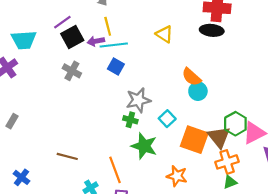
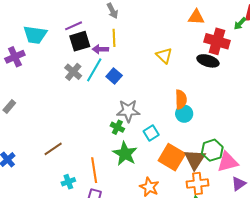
cyan line: (114, 45) -> (94, 70), moved, turned -65
orange semicircle: (191, 77) -> (181, 100), turned -144
brown line: (67, 156) -> (53, 149), turned -60

